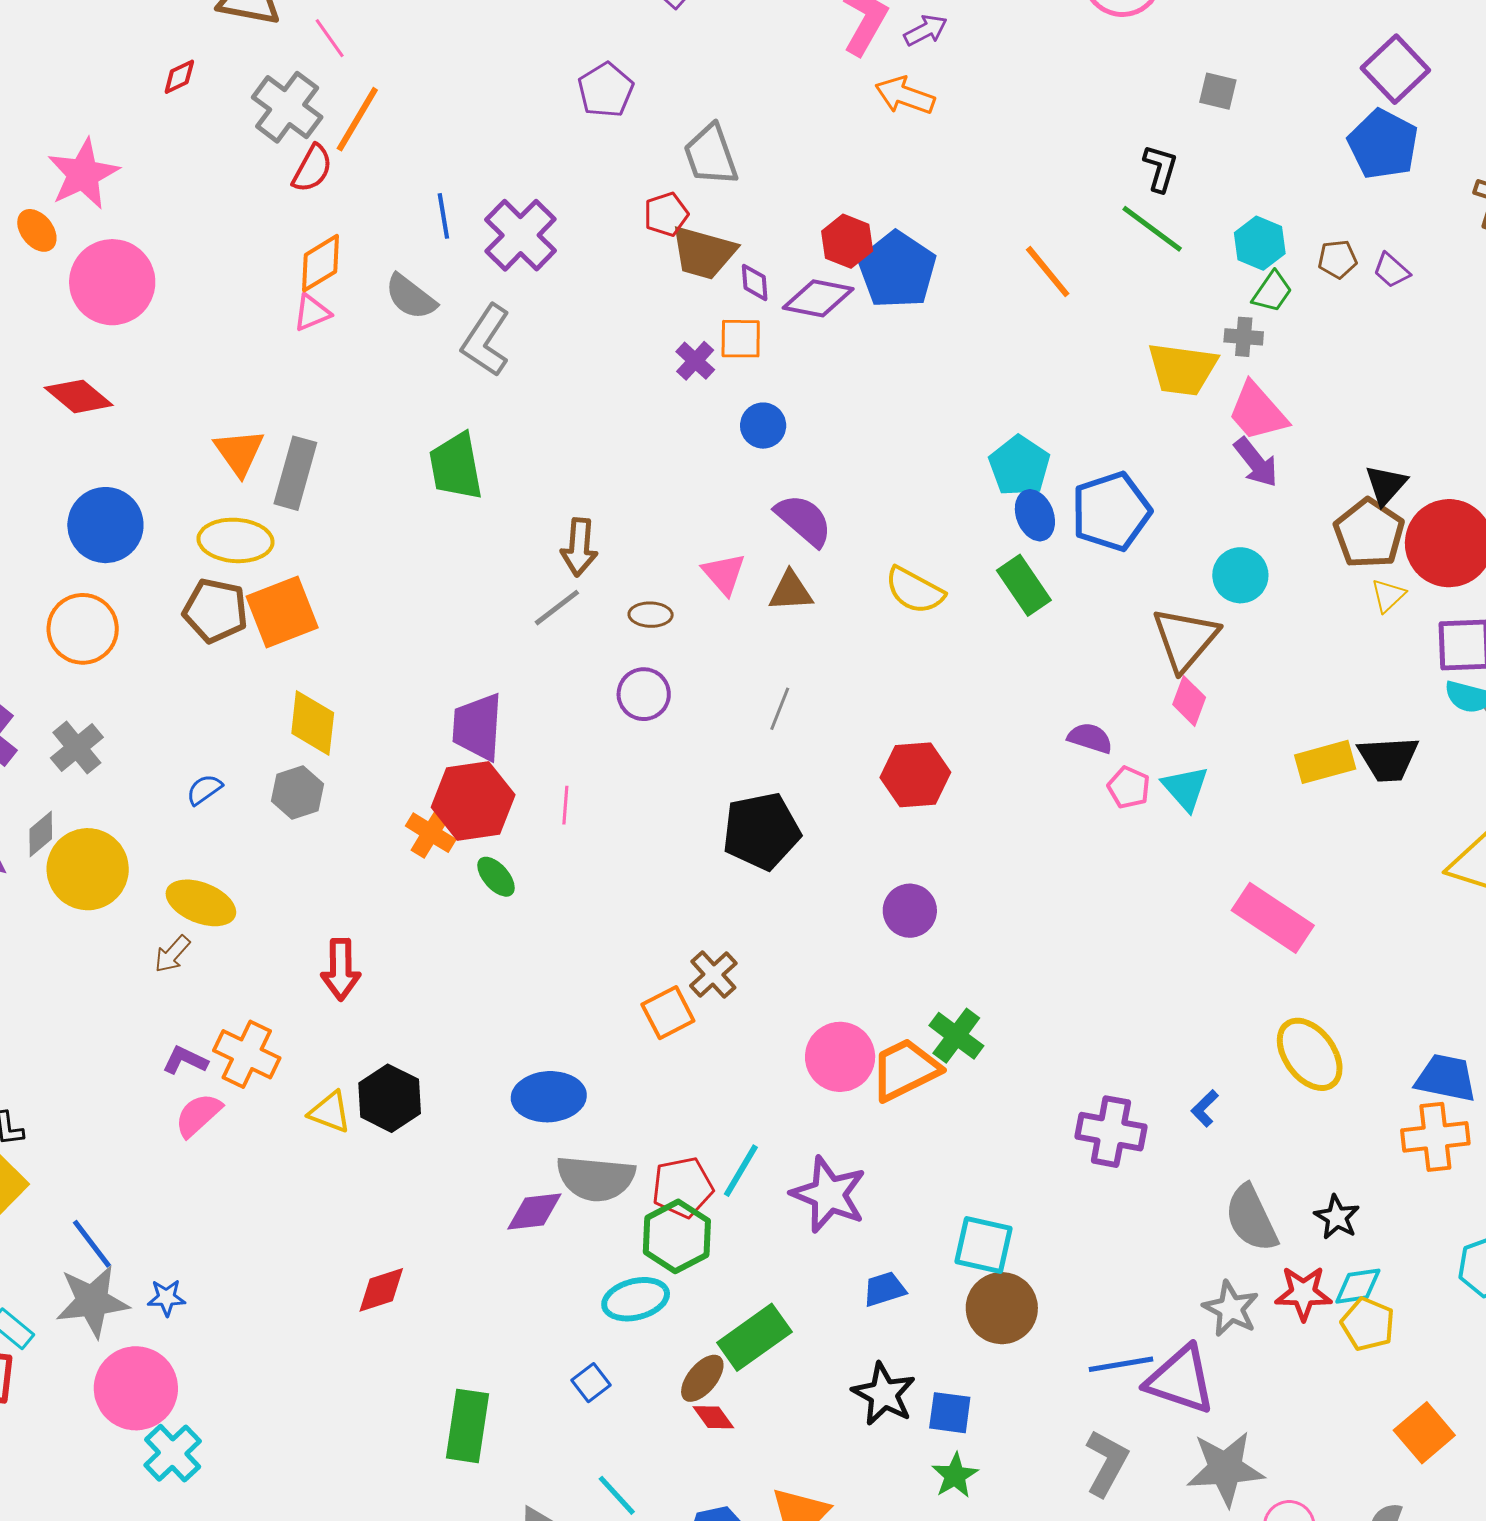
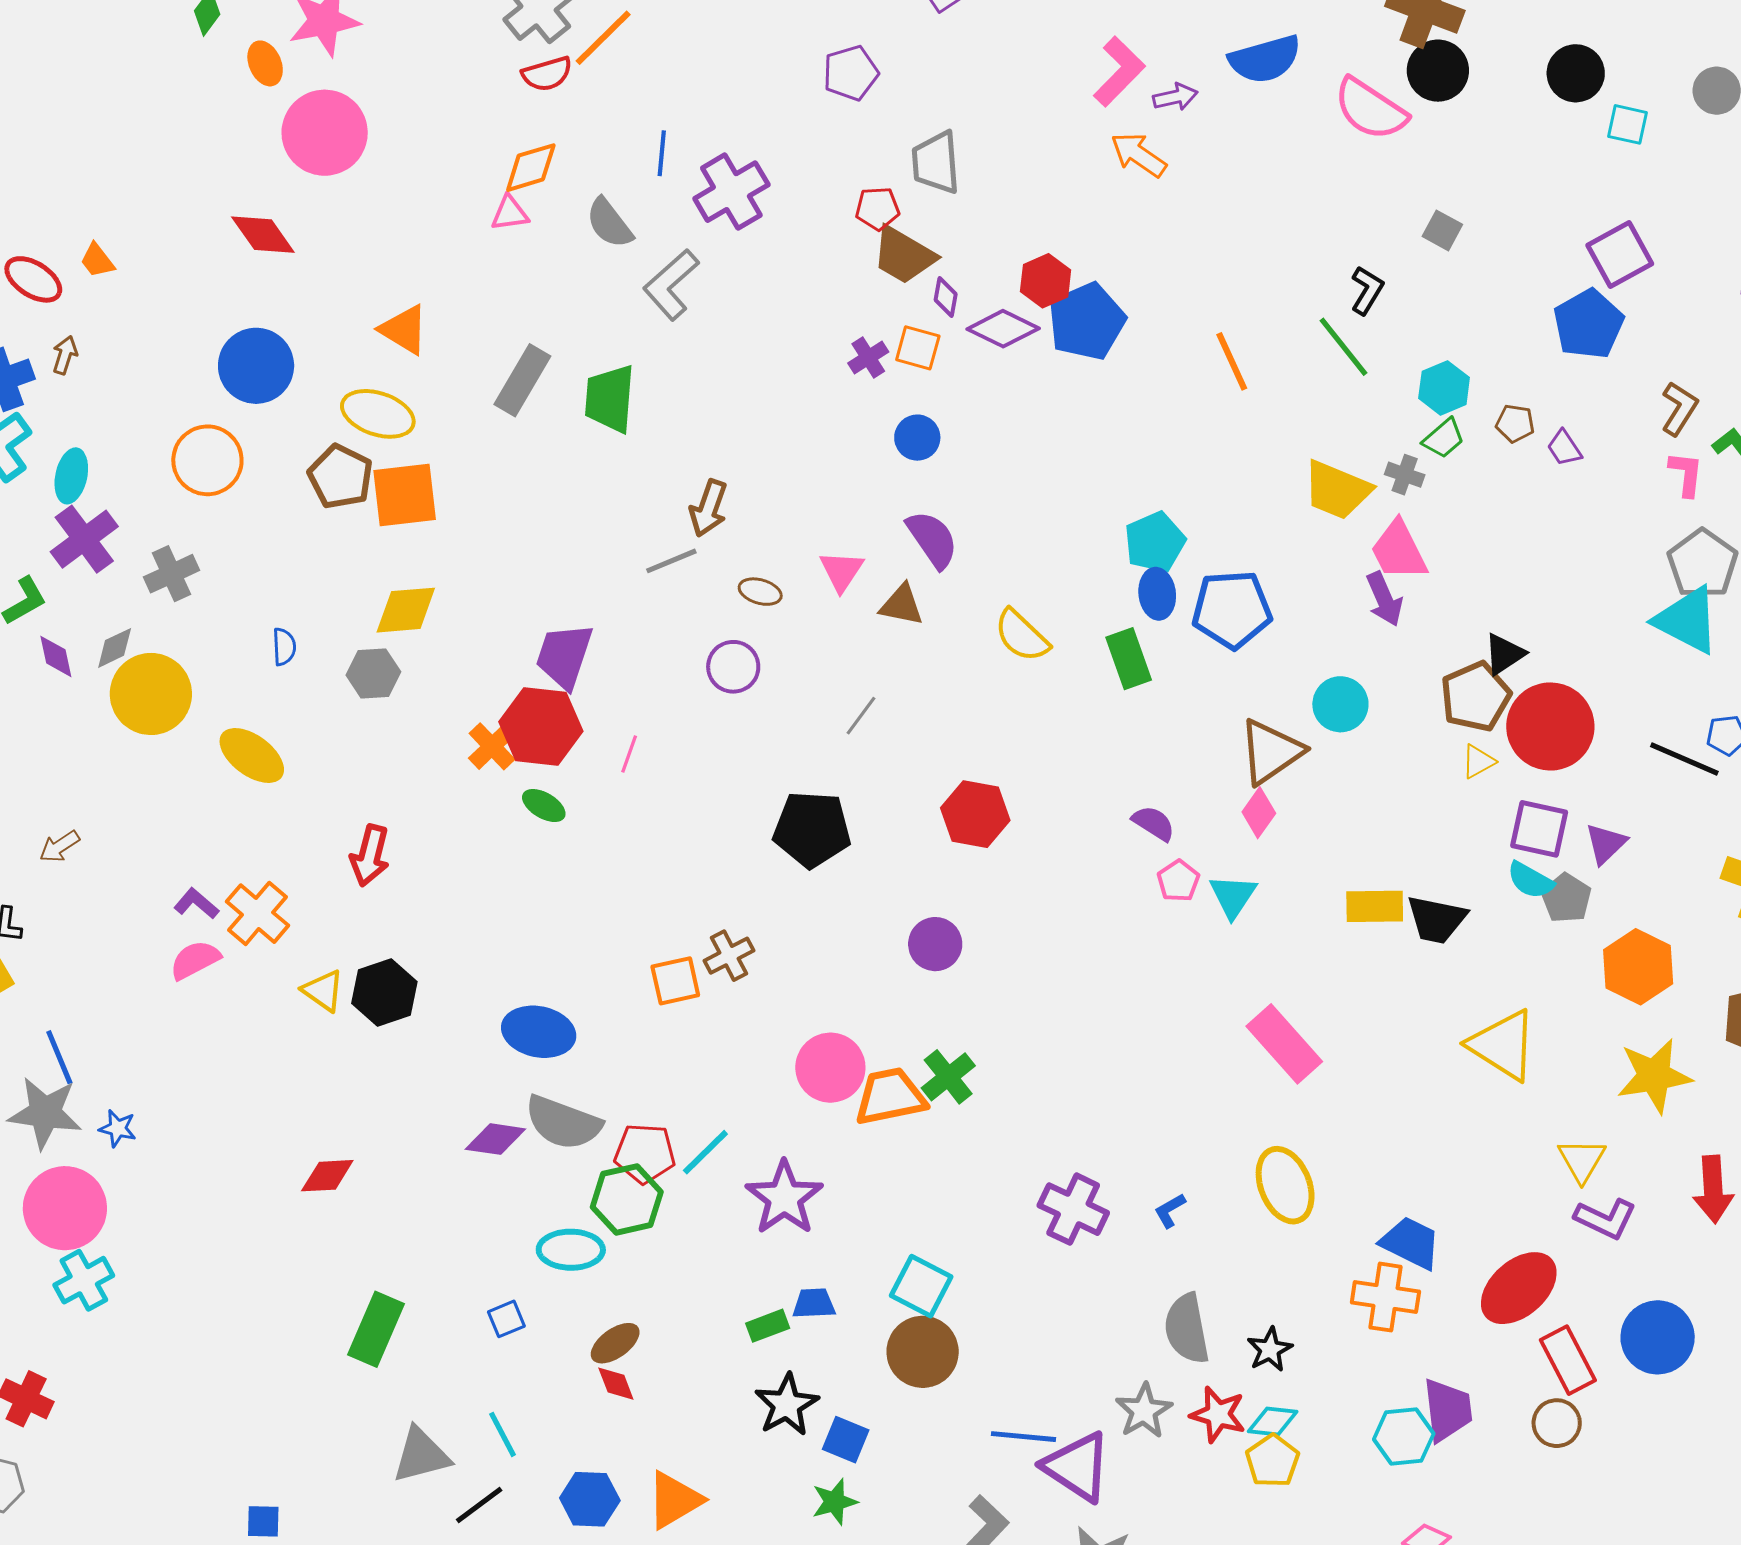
red semicircle: (312, 168) -> (547, 74), turned 30
orange triangle: (239, 452) -> (404, 330), turned -38
gray rectangle: (295, 473) -> (522, 380), moved
yellow diamond: (313, 723) -> (406, 610), turned 64
blue semicircle: (204, 790) -> (284, 647), turned 108
green ellipse: (496, 877) -> (544, 806), turned -33
brown arrow: (172, 954) -> (59, 846), moved
green rectangle: (754, 1337) -> (768, 1326), moved, size x0.6

